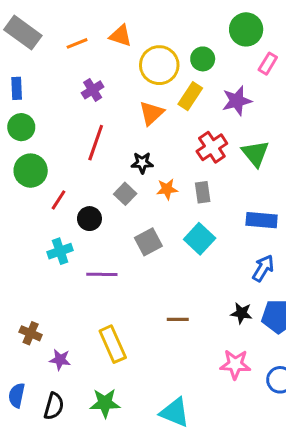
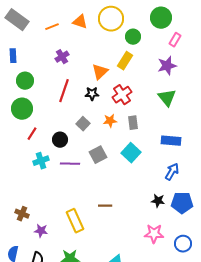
yellow circle: (159, 65) -> (111, 19), moved
purple star: (237, 101) -> (167, 66), moved
green circle: (21, 127) -> (25, 81), moved
red cross: (212, 147) -> (122, 95), moved
black star: (142, 163) -> (92, 94), moved
red line: (58, 200) -> (32, 134), moved
purple line: (102, 274) -> (70, 164), moved
brown line: (178, 319) -> (105, 206), moved

